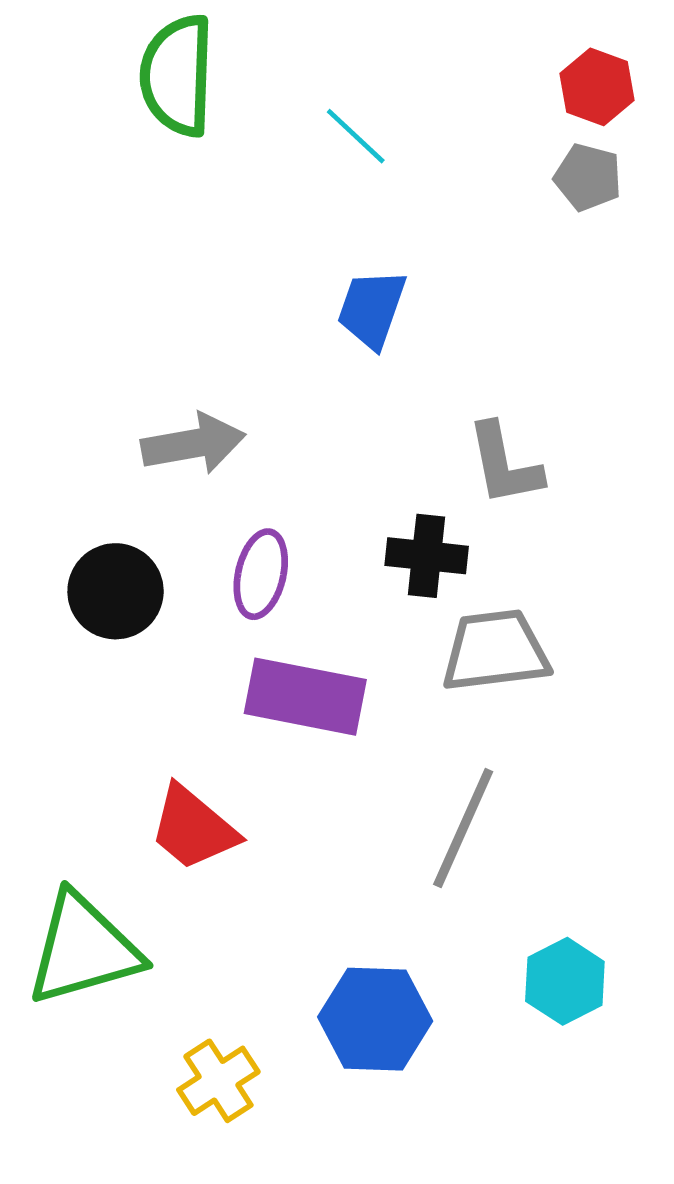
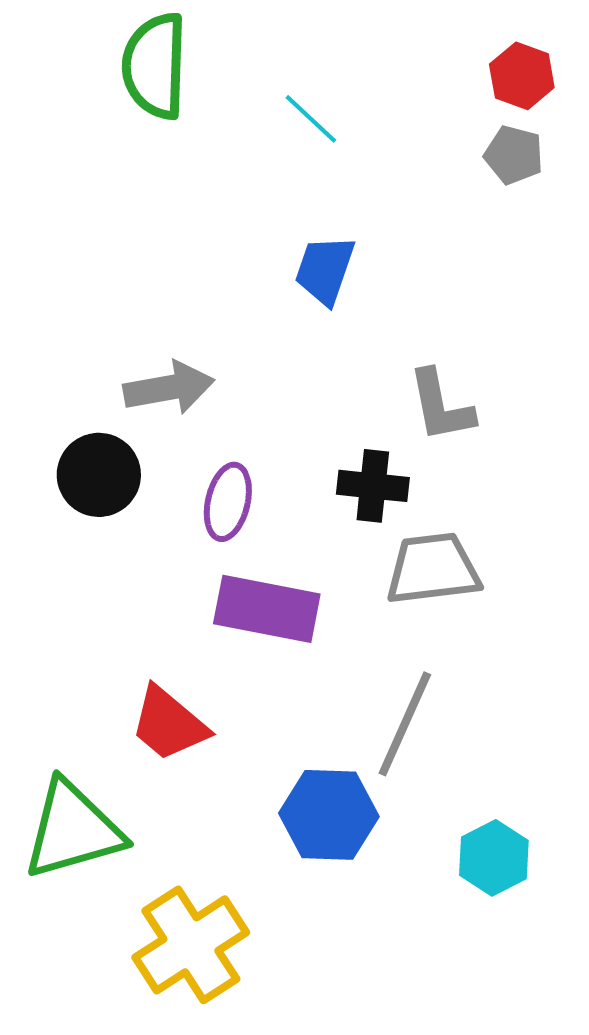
black circle: (116, 591) -> (99, 475), moved
blue hexagon: (375, 1019) -> (329, 815), moved
yellow cross: (218, 1081) -> (191, 945), size x1.6

